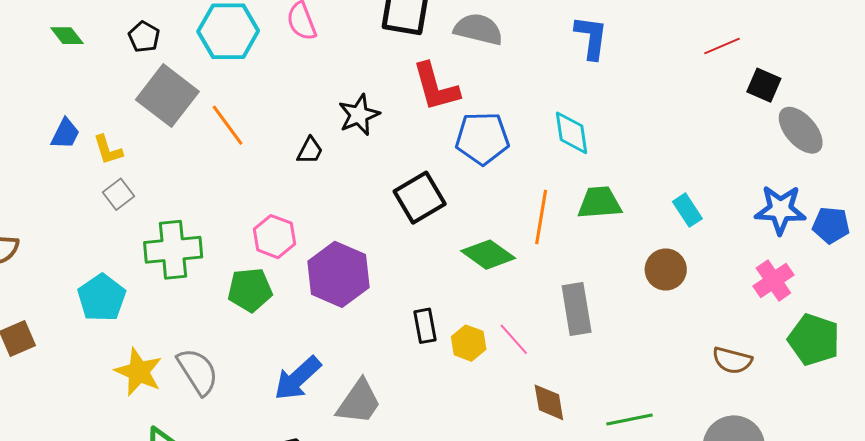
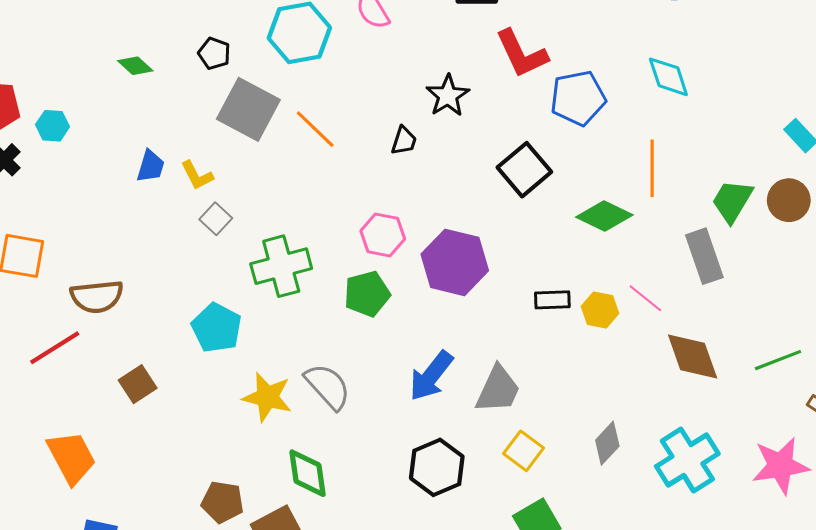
green trapezoid: (600, 203) -> (732, 201), moved, turned -45
black rectangle: (425, 326) -> (552, 300), turned -72
brown diamond: (549, 402) -> (693, 357), size x1.4

